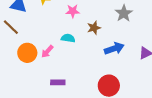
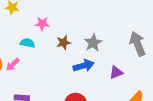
gray star: (124, 13) -> (93, 43), moved
cyan semicircle: (68, 38) -> (27, 43), moved

